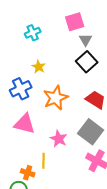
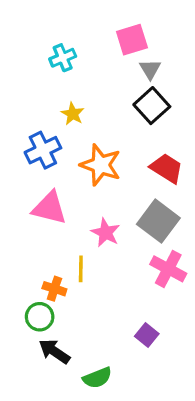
orange star: (56, 98) -> (101, 165), turned -30

